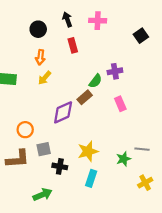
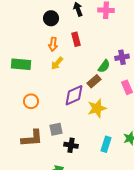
red rectangle: (73, 45) -> (76, 39), moved
orange circle: (25, 130) -> (31, 101), moved
yellow star: (88, 151) -> (97, 108), moved
cyan rectangle: (91, 178) -> (106, 144), moved

